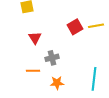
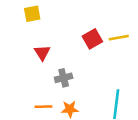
orange line: (33, 71) -> (43, 107), moved

